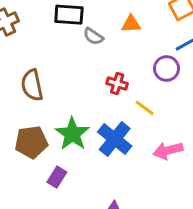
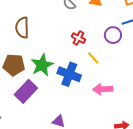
blue cross: (115, 139) -> (69, 74), turned -30
purple rectangle: (57, 177) -> (26, 91), size x1.6

